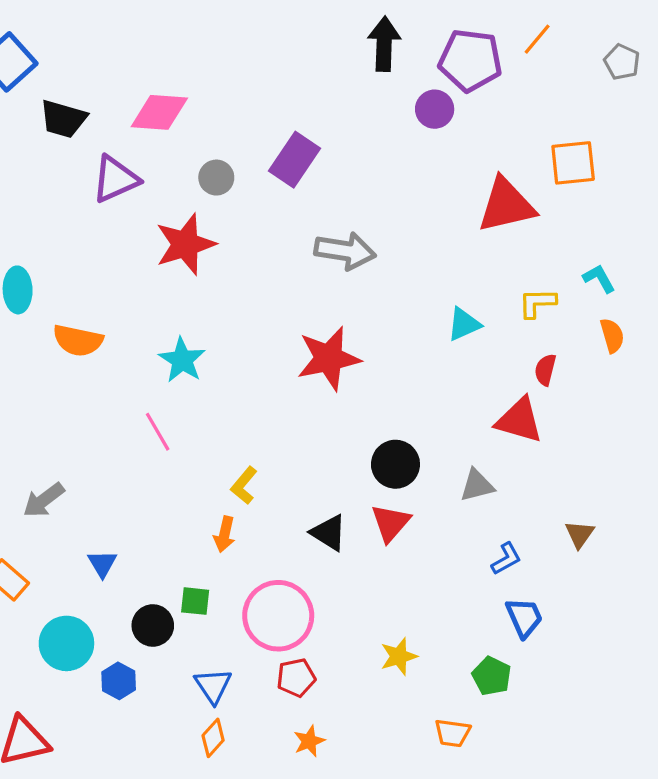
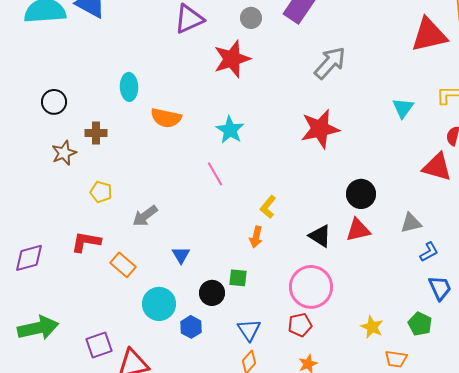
gray arrow: (345, 251) -> (330, 63), turned -57
cyan triangle: (464, 324) -> (403, 108), turned -30
gray triangle: (477, 485) -> (411, 223), moved
red triangle: (391, 523) -> (358, 230), turned 36
pink circle: (278, 616) -> (311, 287), moved
yellow star: (399, 656) -> (372, 327), moved, turned -30

